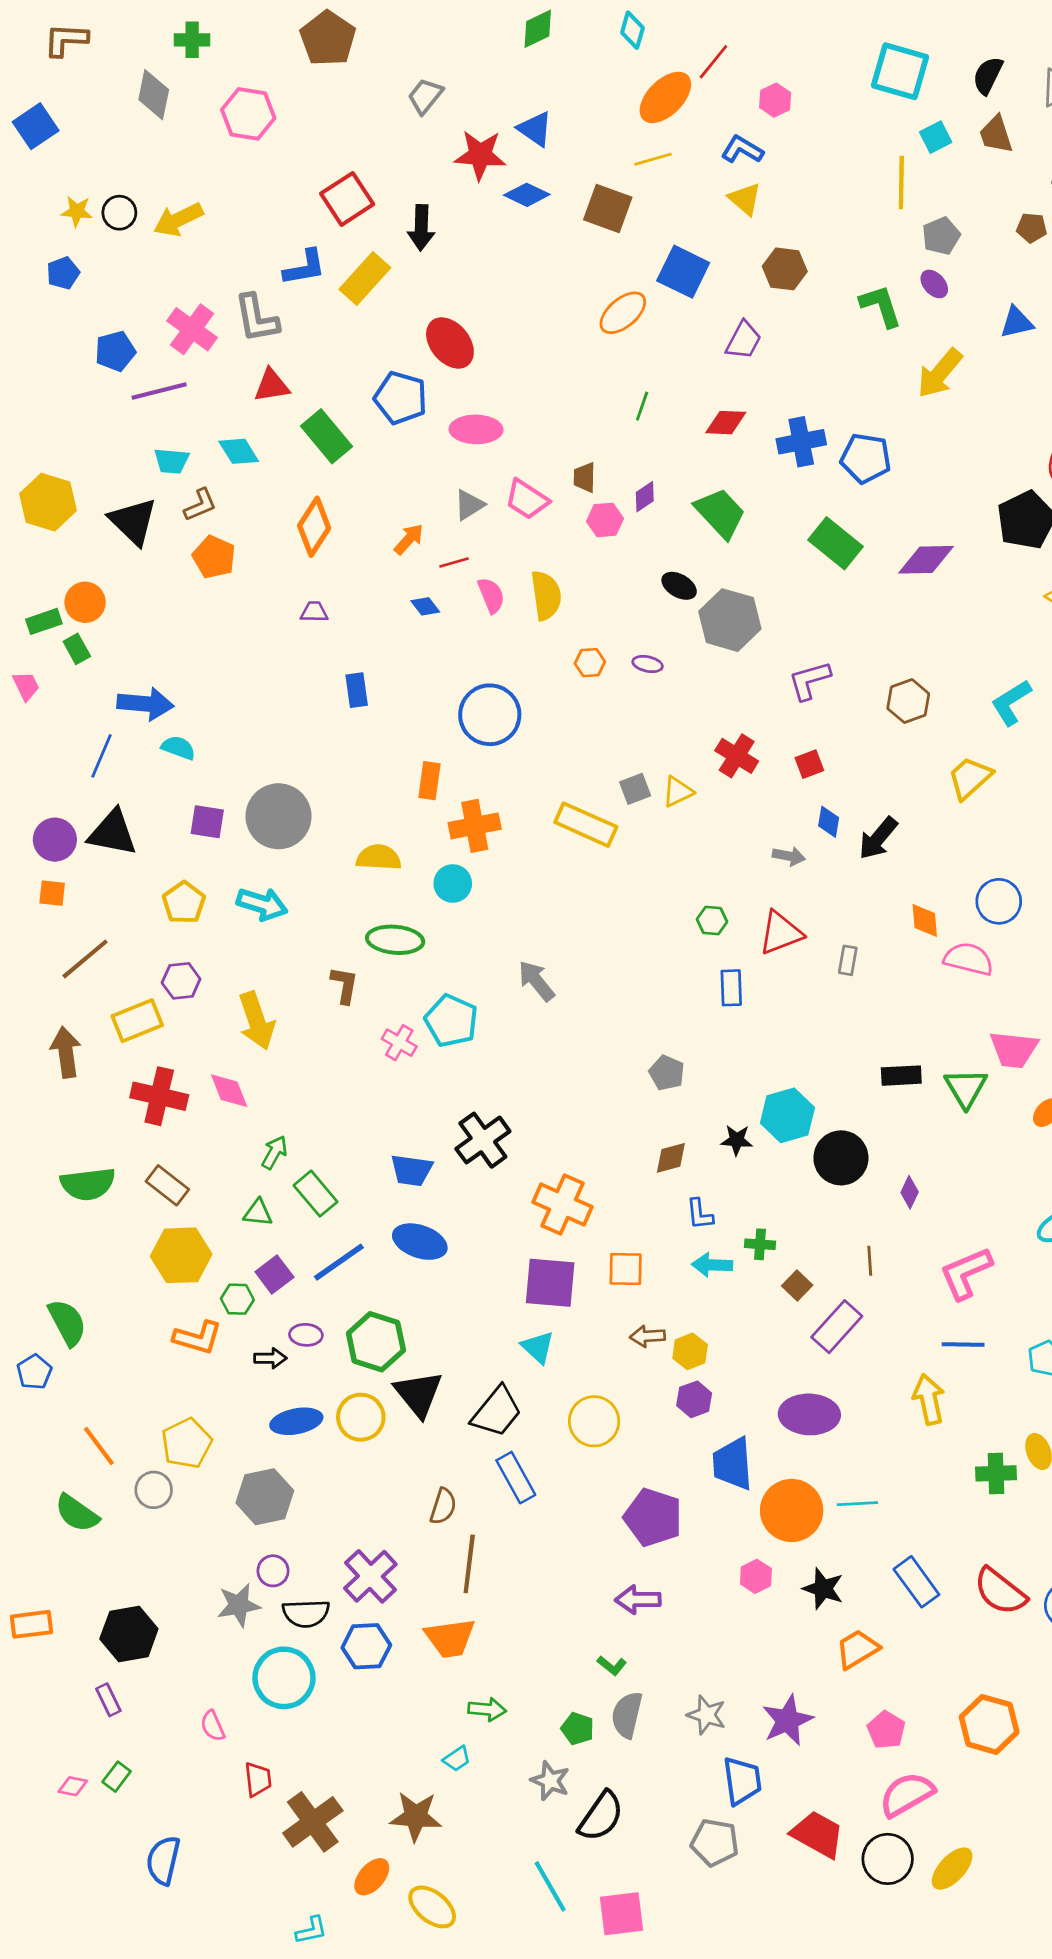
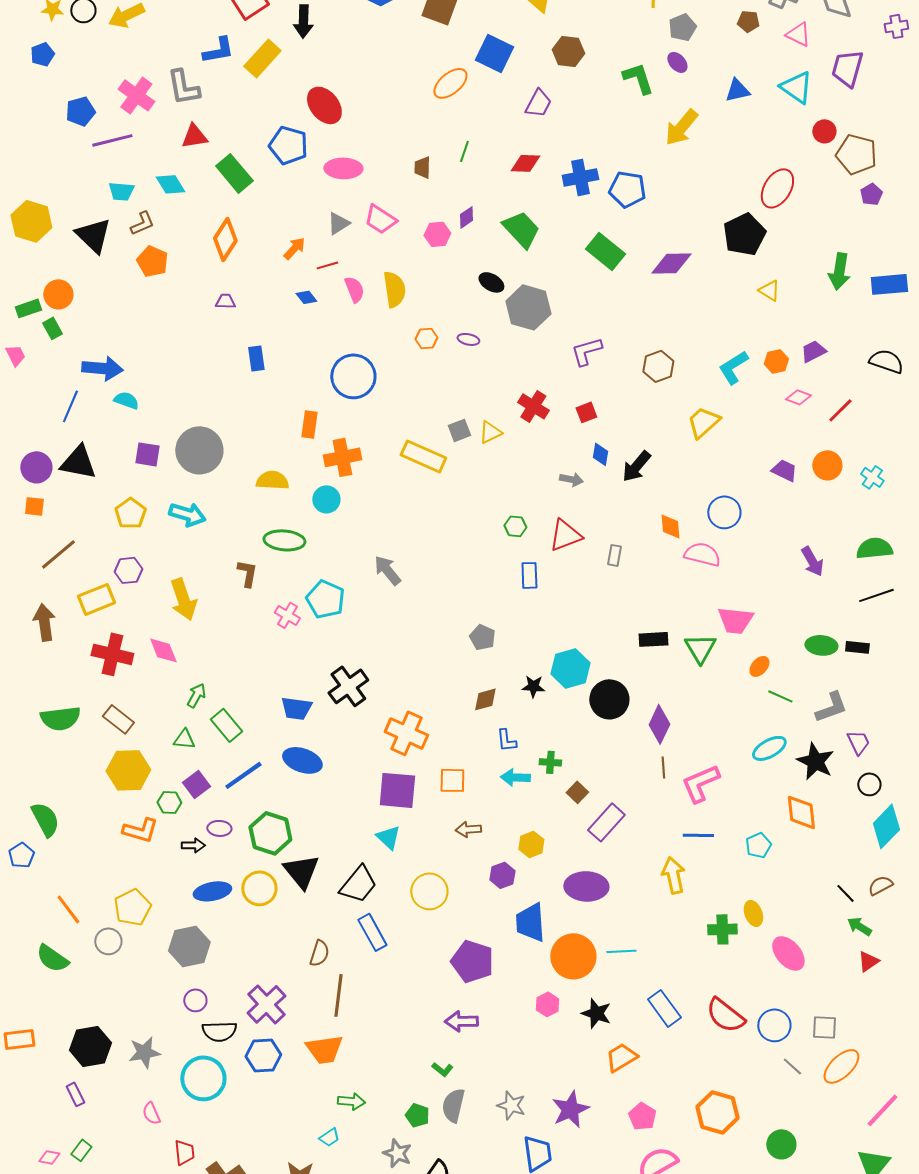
brown trapezoid: (584, 477) -> (422, 167), moved
purple diamond: (910, 1192) -> (659, 724), size x1.6
brown line: (870, 1261) -> (663, 767), moved
yellow hexagon: (690, 1351) -> (531, 844), moved
gray star: (239, 1605) -> (144, 1052), moved

